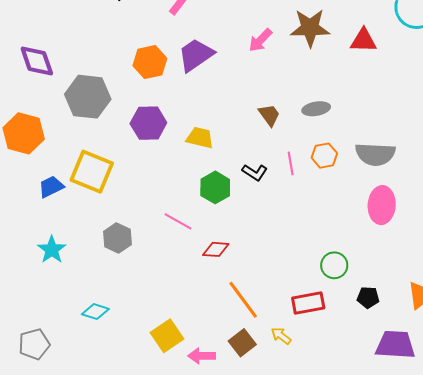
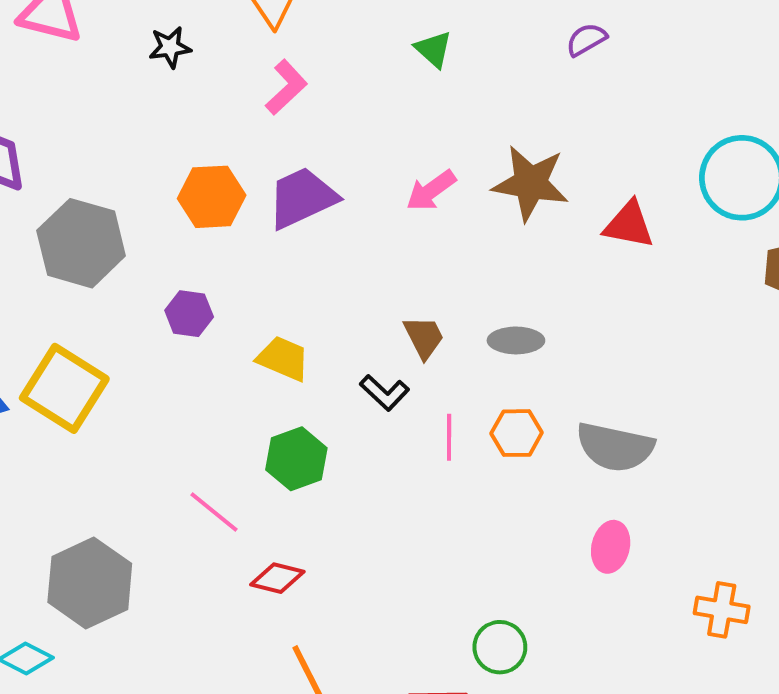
purple hexagon: (148, 123) -> (189, 314), size x0.7
black L-shape: (255, 172) -> (385, 393), moved
pink ellipse: (382, 205) -> (611, 547), size x0.7
gray hexagon: (117, 238) -> (90, 583), moved, size x1.5

